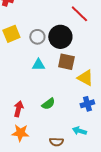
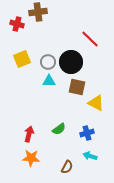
cyan triangle: (38, 65) -> (49, 81), moved
blue cross: (87, 104) -> (87, 133), moved
brown semicircle: (56, 142) -> (67, 167), turned -64

